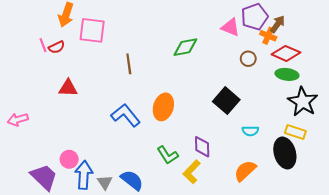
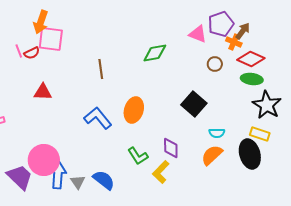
pink square: (92, 30) -> (51, 39), moved
pink circle: (69, 159) -> (44, 160), size x1.8
orange semicircle: (245, 171) -> (212, 155), moved

